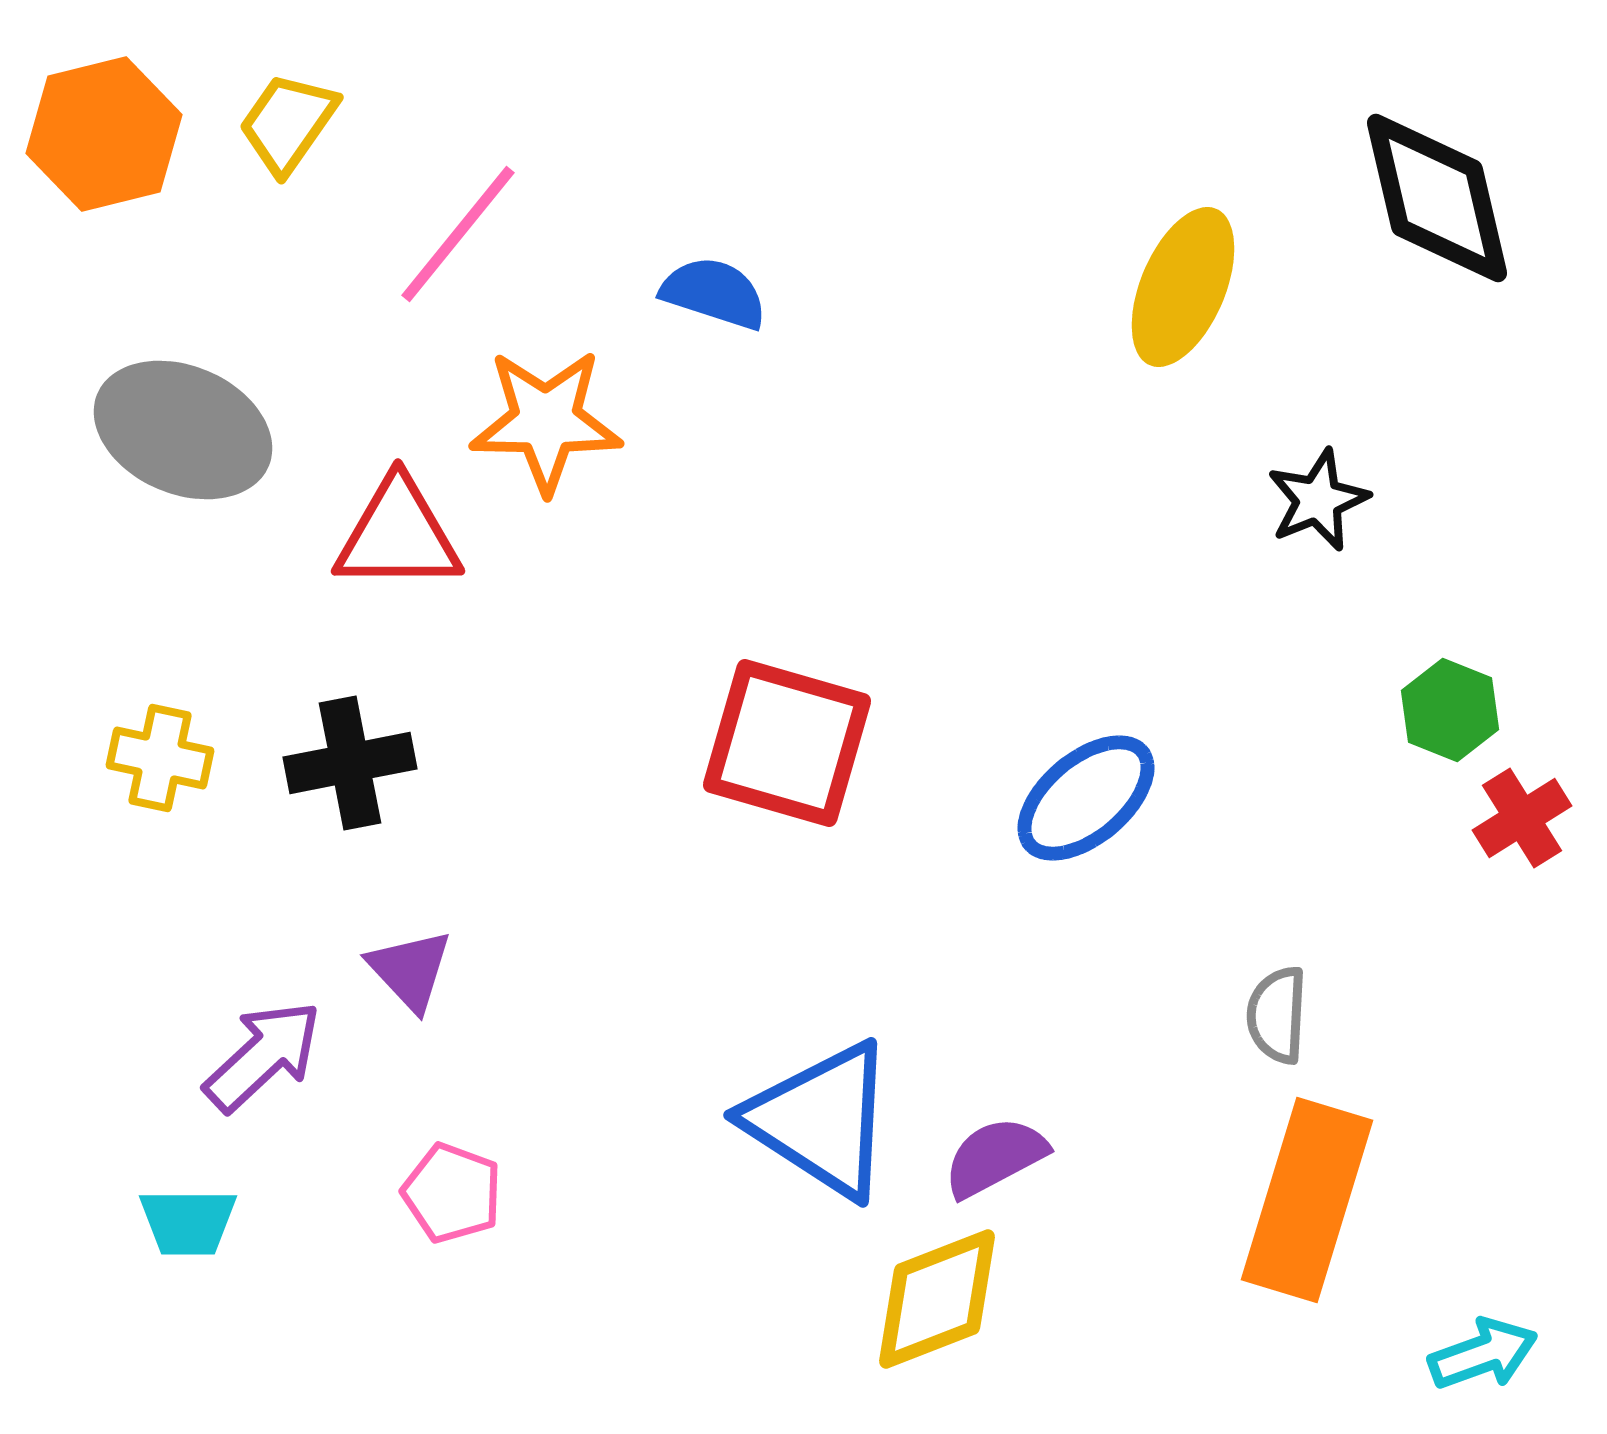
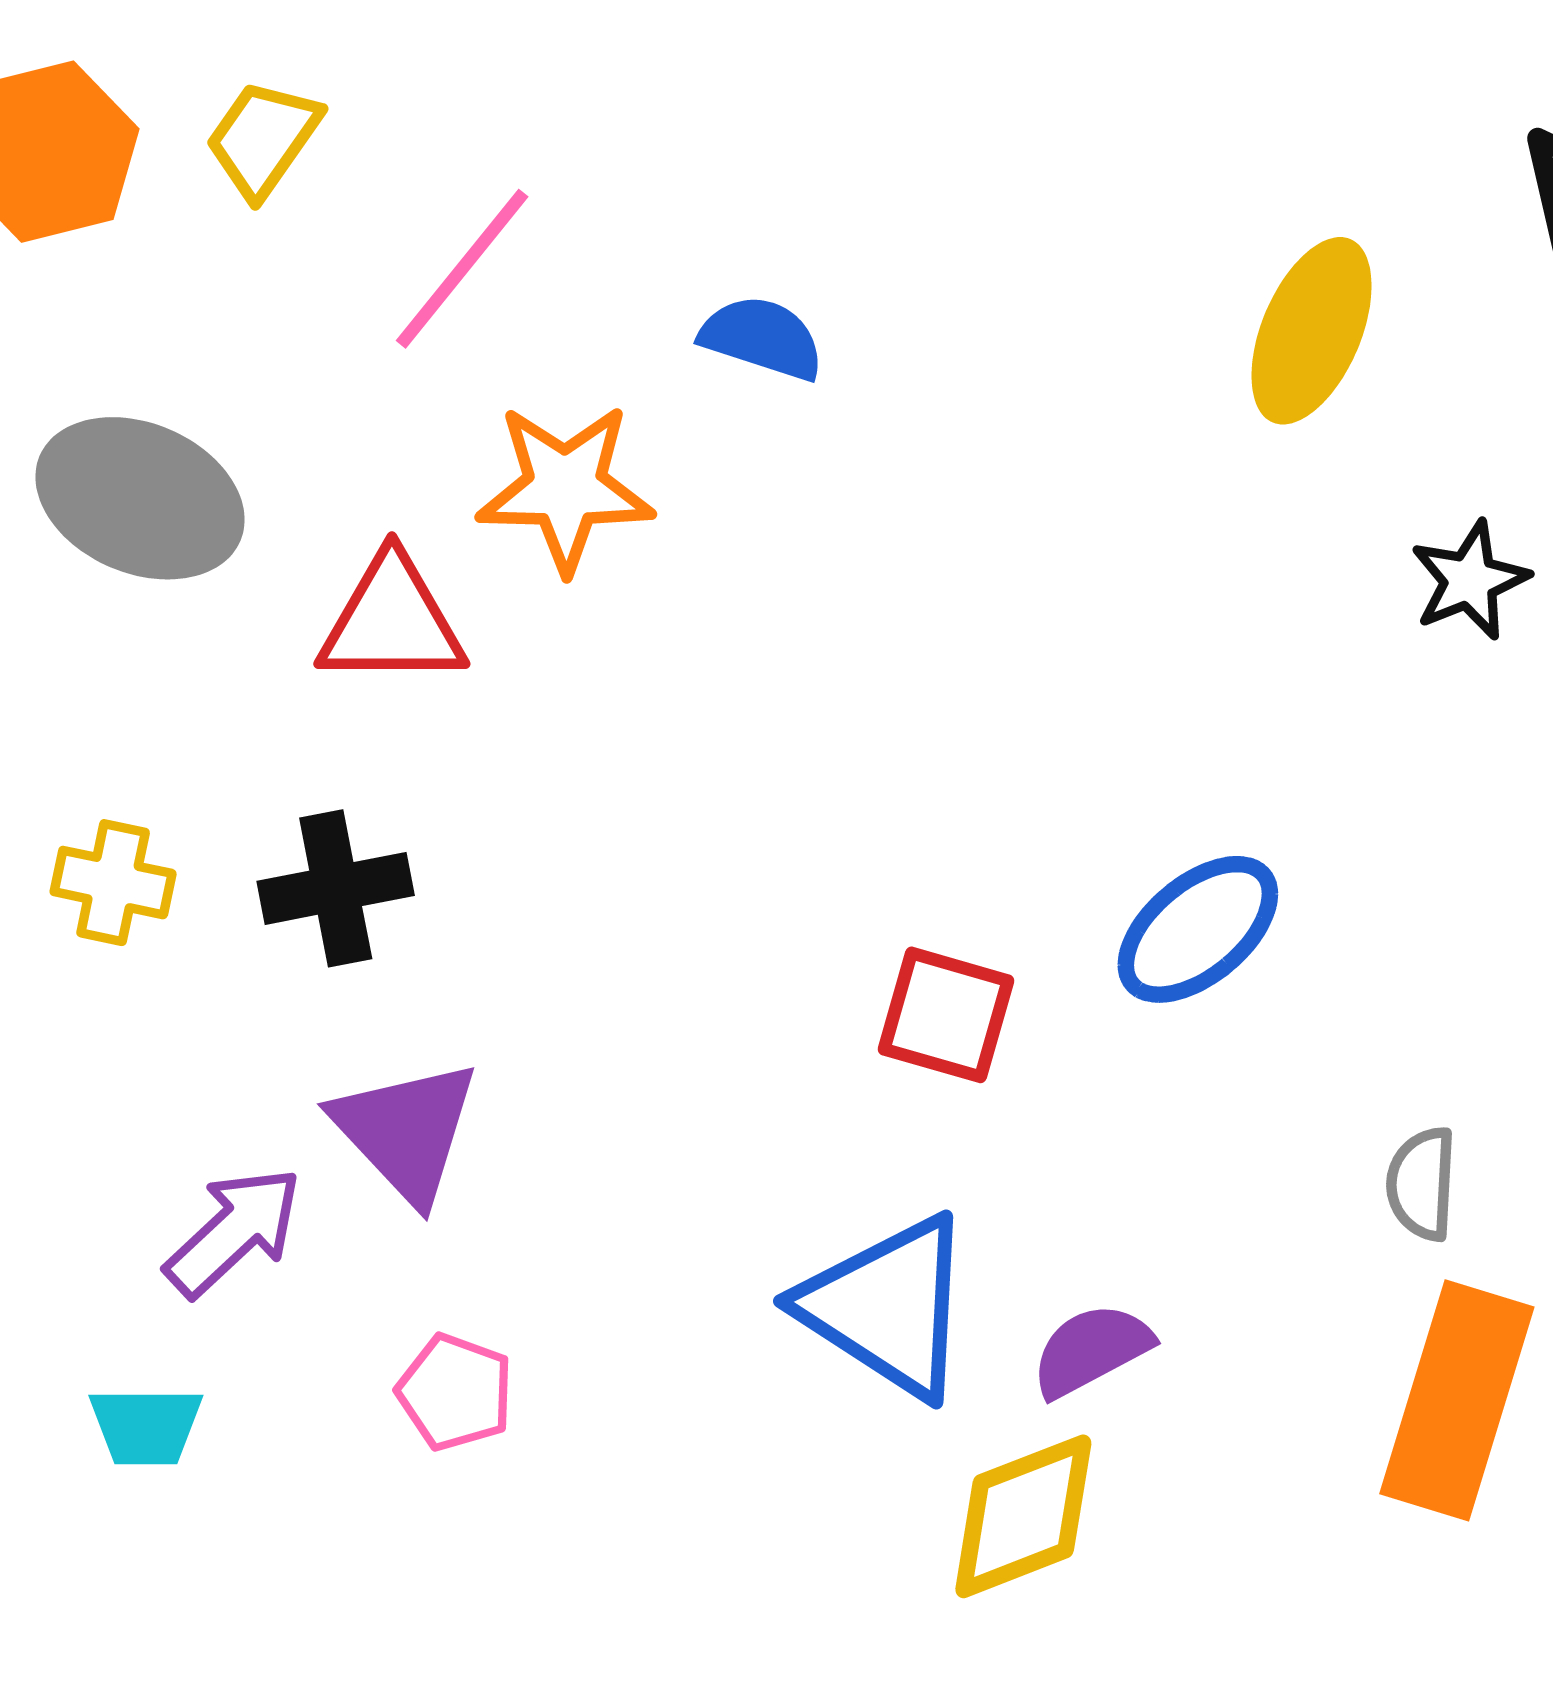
red square: (787, 743) -> (946, 1015), moved, size x0.7
purple triangle: (410, 970) -> (406, 1131), size x1.5

